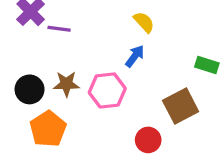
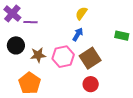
yellow semicircle: (144, 22) -> (81, 13), turned -96
black circle: (30, 89) -> (16, 45), moved
brown square: (181, 106) -> (90, 58), moved

